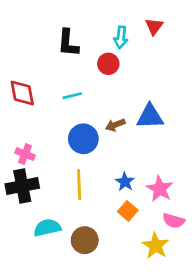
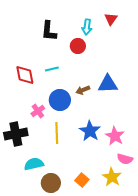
red diamond: (22, 93) -> (25, 75), moved
pink cross: (25, 154) -> (38, 111), moved, turned 32
blue star: (125, 182) -> (90, 131), size x1.5
orange square: (128, 211) -> (82, 180), moved
brown circle: (85, 240) -> (51, 183), moved

